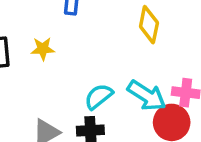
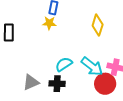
yellow star: (43, 49) -> (49, 23), moved

